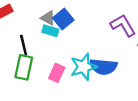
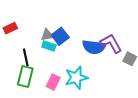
gray triangle: (48, 18) -> (47, 35), turned -40
blue semicircle: (103, 67) -> (94, 47), moved

